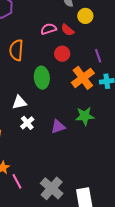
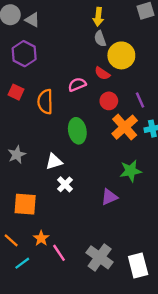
yellow circle: (85, 16) -> (121, 55), size x1.5
pink semicircle: (49, 29) -> (77, 84), moved
red circle: (62, 54) -> (109, 101), moved
purple triangle: (58, 127) -> (109, 197), moved

